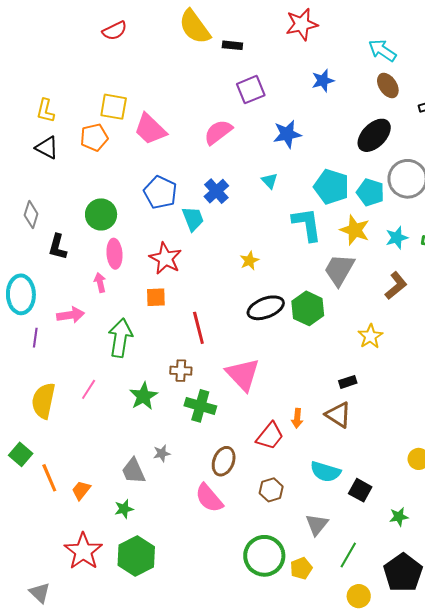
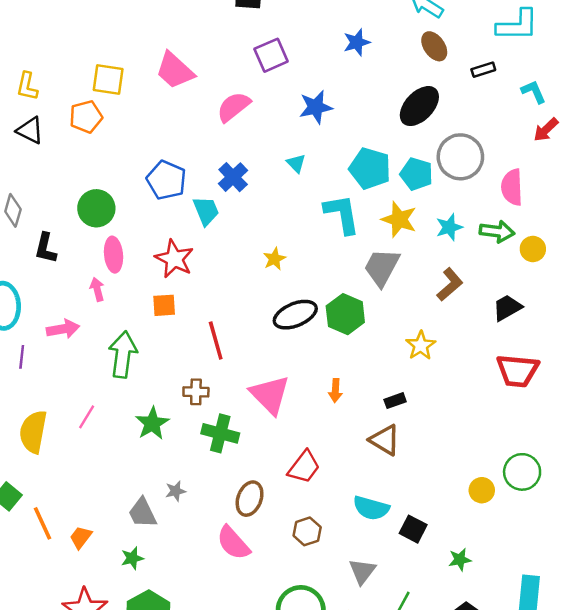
pink trapezoid: (150, 129) -> (175, 70), moved
orange arrow: (297, 418) -> (335, 390), moved

